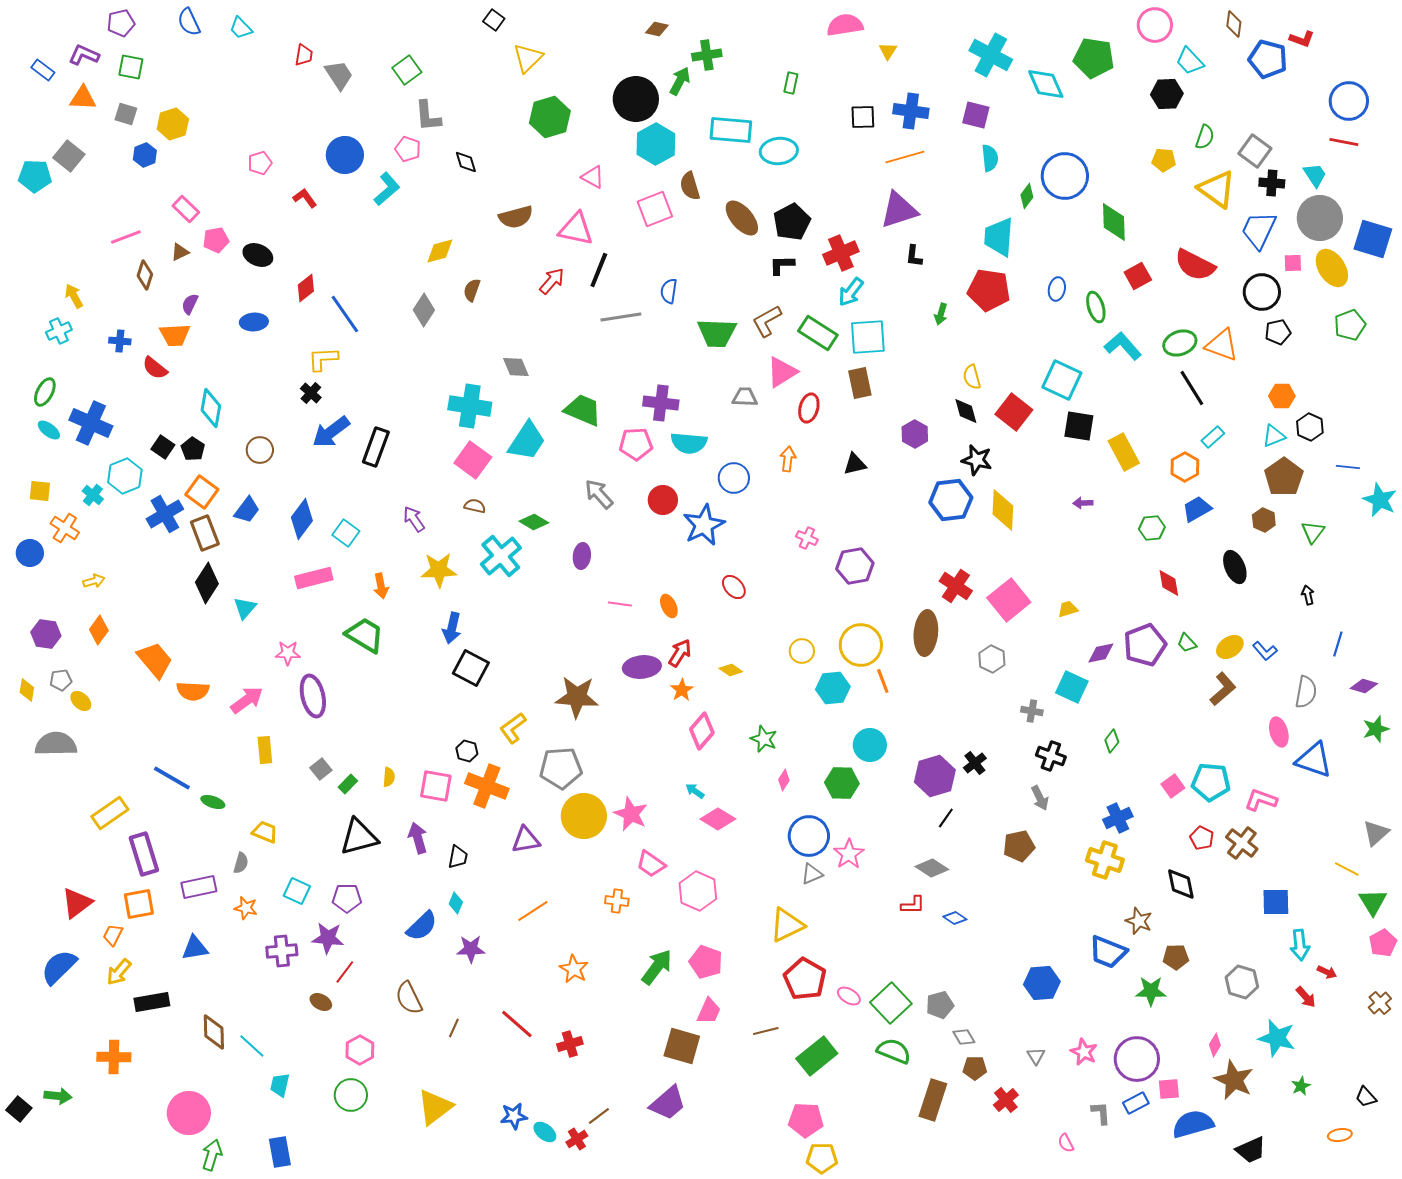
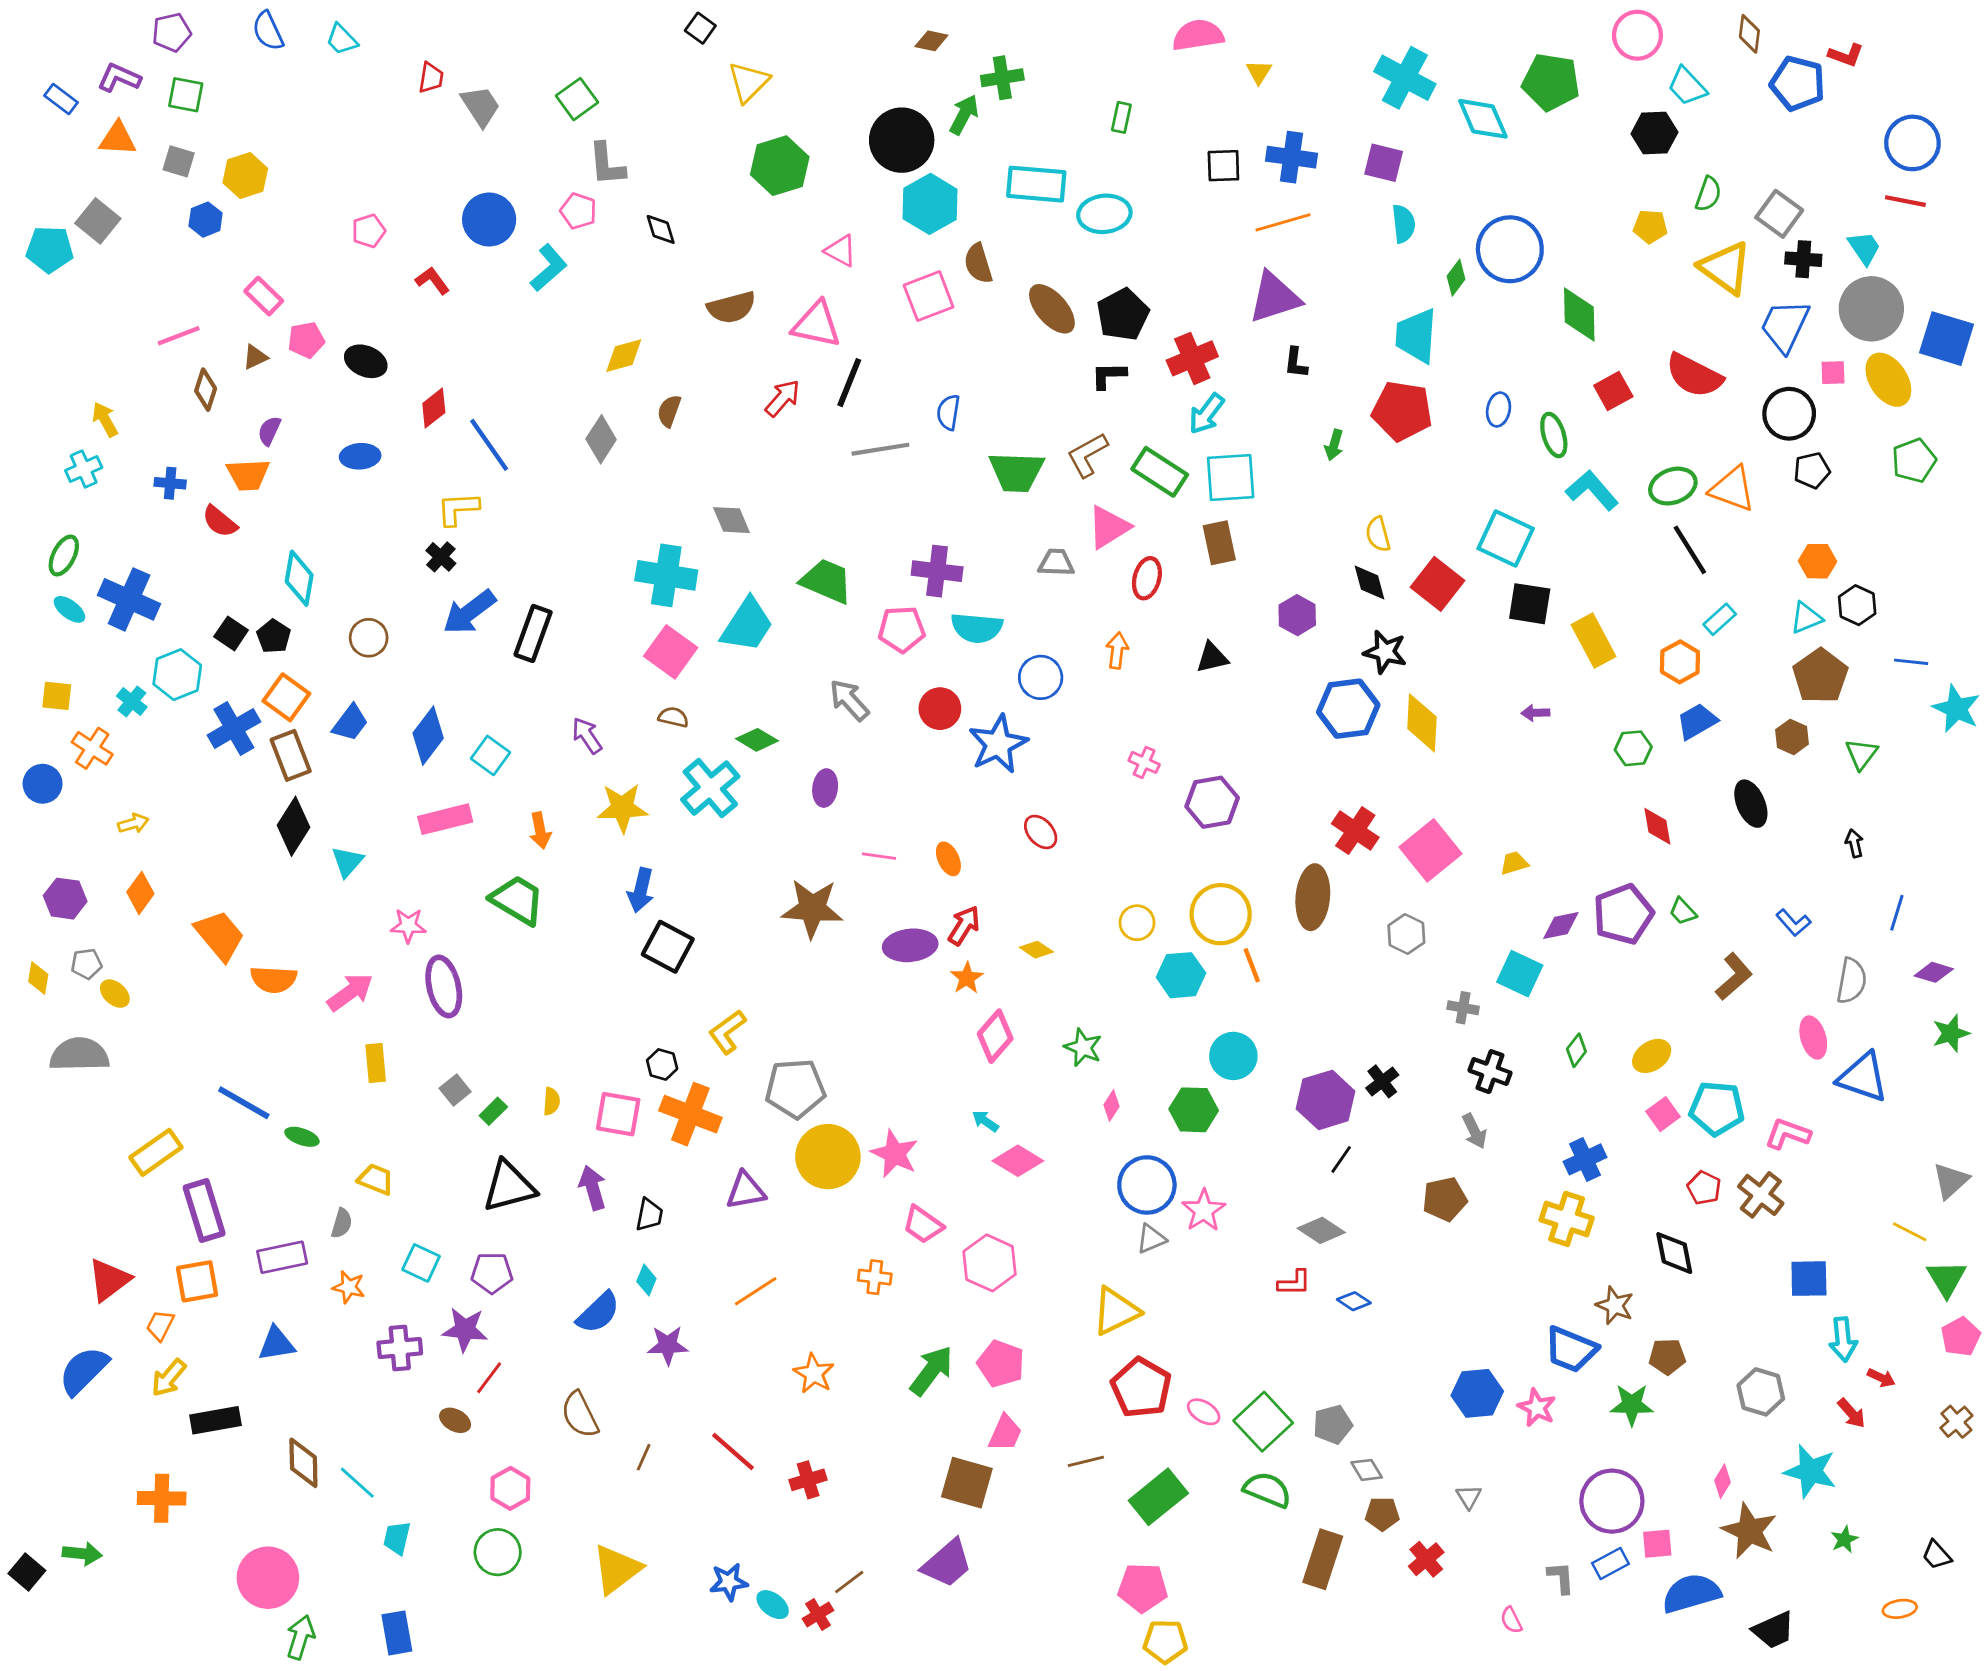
yellow ellipse: (1230, 647) -> (1652, 1056), moved
brown star: (577, 697) -> (812, 909), moved
pink star: (1084, 1052) -> (1537, 1408), moved

